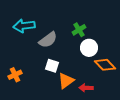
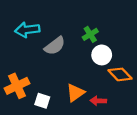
white square: (52, 66) -> (42, 101), moved
orange cross: (15, 75) -> (17, 86), size x1.5

